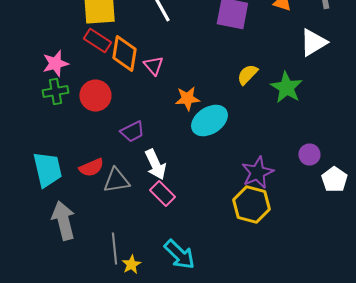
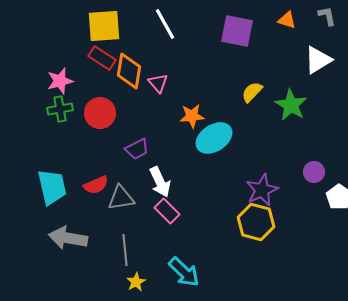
gray arrow: (63, 220) -> (68, 238), turned -66
gray line: (114, 248) -> (125, 250), moved

